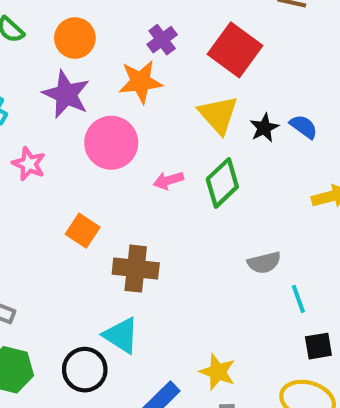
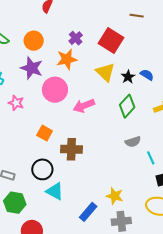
pink arrow: (168, 180) -> (84, 106), size x1.5
green diamond: (222, 183) -> (127, 106), moved
cyan triangle: (121, 335) -> (55, 191), moved
black circle: (85, 370) -> (42, 169), moved

